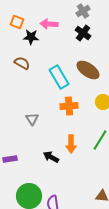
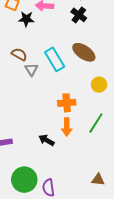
brown semicircle: (22, 63) -> (19, 54), moved
orange cross: (69, 106) -> (67, 103), moved
gray triangle: (32, 119) -> (31, 69), moved

